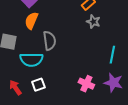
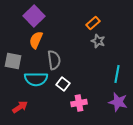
pink cross: (86, 84) -> (79, 103), moved, turned -35
white square: (38, 85) -> (63, 84), moved, turned -32
red arrow: (15, 88) -> (20, 107), turned 91

